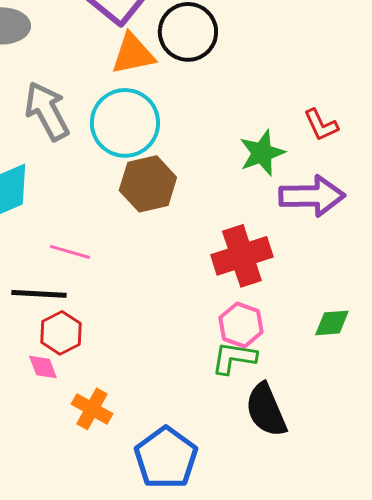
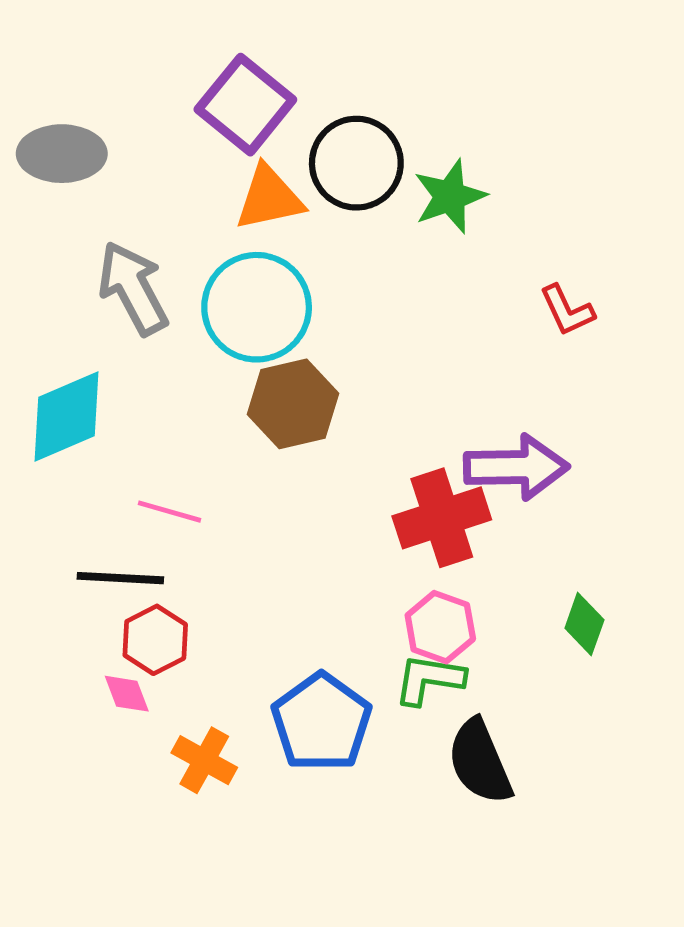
green star: (262, 153) -> (450, 196), moved
purple arrow: (312, 196) -> (516, 467), moved
green diamond: (332, 323) -> (584, 624), turned -66
blue pentagon: (166, 458) -> (321, 722), moved

